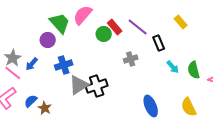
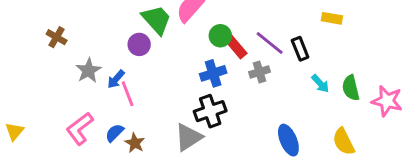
yellow rectangle: (181, 22) -> (332, 18), turned -40
red rectangle: (115, 27) -> (236, 47), moved
purple line: (138, 27) -> (270, 43), moved
blue cross: (64, 65) -> (213, 73), moved
pink line: (13, 73) -> (128, 94), moved, turned 30
gray triangle: (79, 85) -> (188, 137), moved

